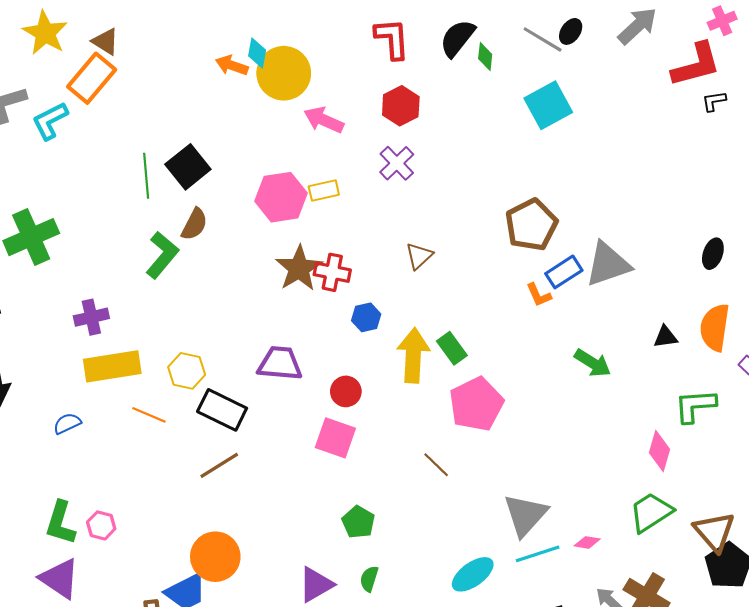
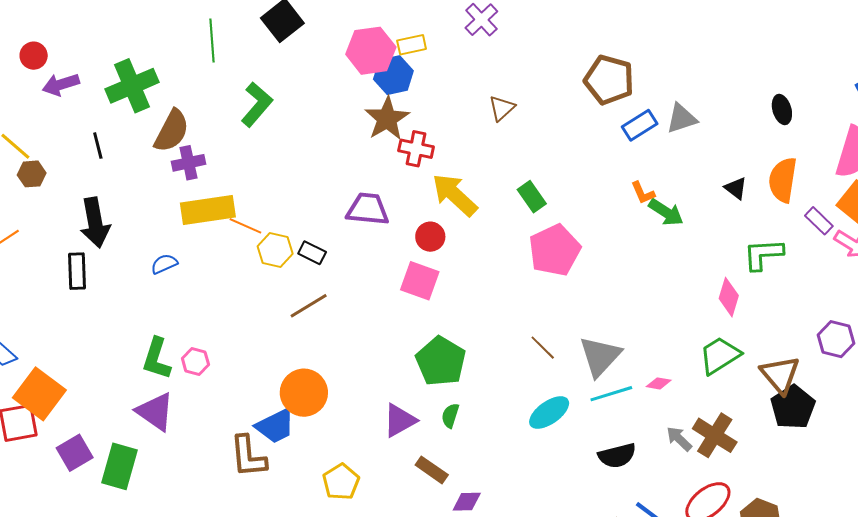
green line: (146, 176) -> (212, 41), moved
brown semicircle: (194, 224) -> (172, 131), moved, size x1.4
brown pentagon: (531, 225) -> (609, 80), turned -30
black ellipse: (713, 254) -> (782, 109), turned -36
gray triangle: (608, 264) -> (682, 118), size x0.7
red cross: (332, 272) -> (416, 149), moved
orange L-shape: (539, 295) -> (643, 193), moved
blue hexagon: (366, 317) -> (393, 75), moved, size x1.4
black triangle: (665, 337) -> (736, 188), turned 45
yellow arrow: (413, 355) -> (455, 195), moved, turned -51
yellow hexagon: (187, 371) -> (275, 250), moved
black rectangle: (222, 410) -> (312, 253), size x0.6
orange line: (149, 415) -> (245, 226), moved
brown line: (436, 465) -> (543, 348), moved
green pentagon: (358, 522) -> (441, 361), size x1.6

